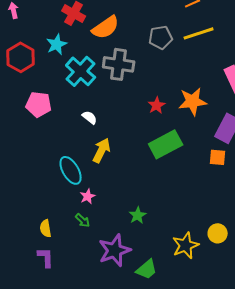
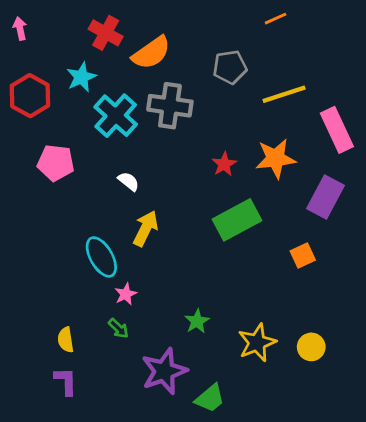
yellow line: (199, 33) -> (284, 94), moved
orange square: (218, 157) -> (303, 256), moved, turned -30
yellow star: (186, 245) -> (257, 343), moved

